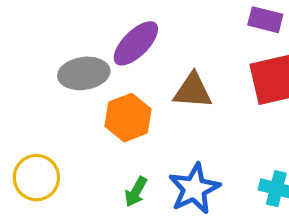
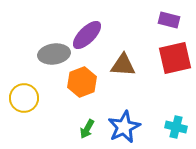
yellow circle: (36, 178) -> (24, 98), moved

